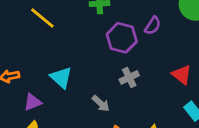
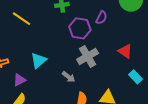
cyan triangle: (61, 78) -> (39, 61), turned 42
gray cross: (129, 78) -> (88, 56), size x1.5

